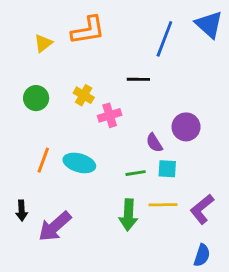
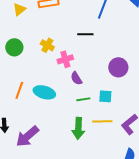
purple semicircle: (154, 143) -> (76, 78), moved

